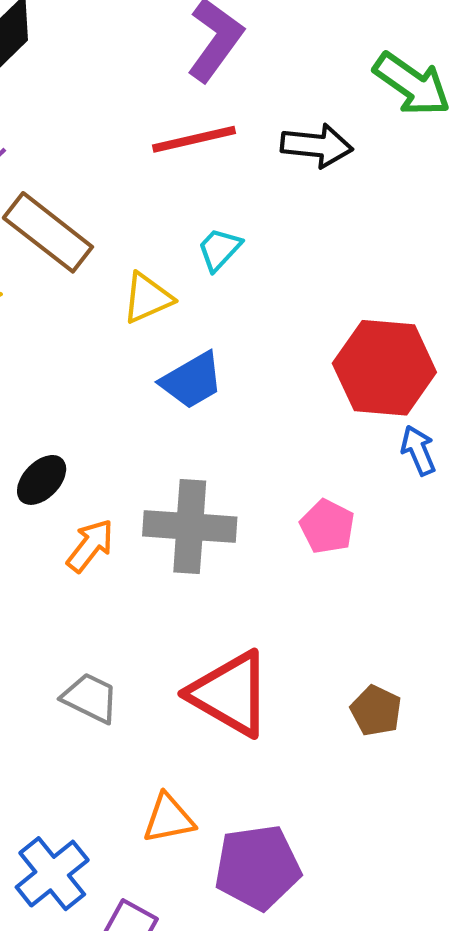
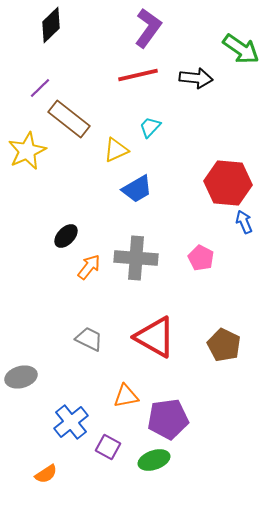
brown pentagon: (376, 711) -> (224, 345), size x1.4

